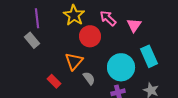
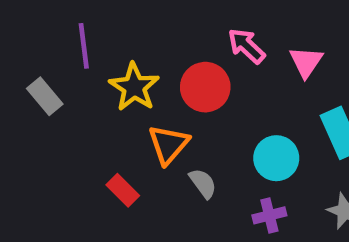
yellow star: (74, 15) -> (134, 87), moved
gray rectangle: (32, 40) -> (45, 96), moved
cyan circle: (121, 67) -> (276, 158), size x0.7

